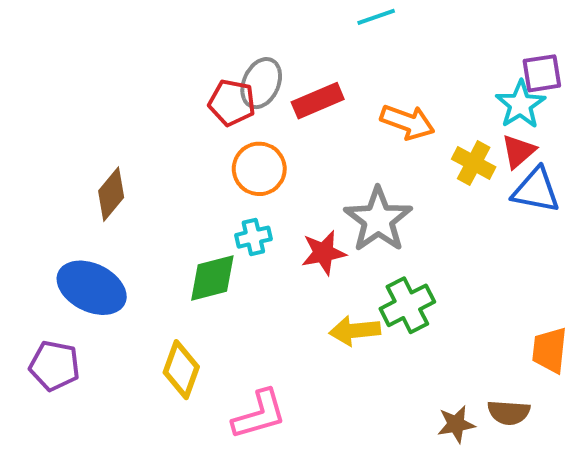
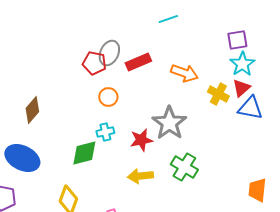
purple square: (542, 73) -> (237, 40), moved
orange circle: (259, 169) -> (108, 97), size x0.7
green cross: (407, 305) -> (184, 167), turned -32
yellow arrow: (355, 331) -> (140, 176), moved

